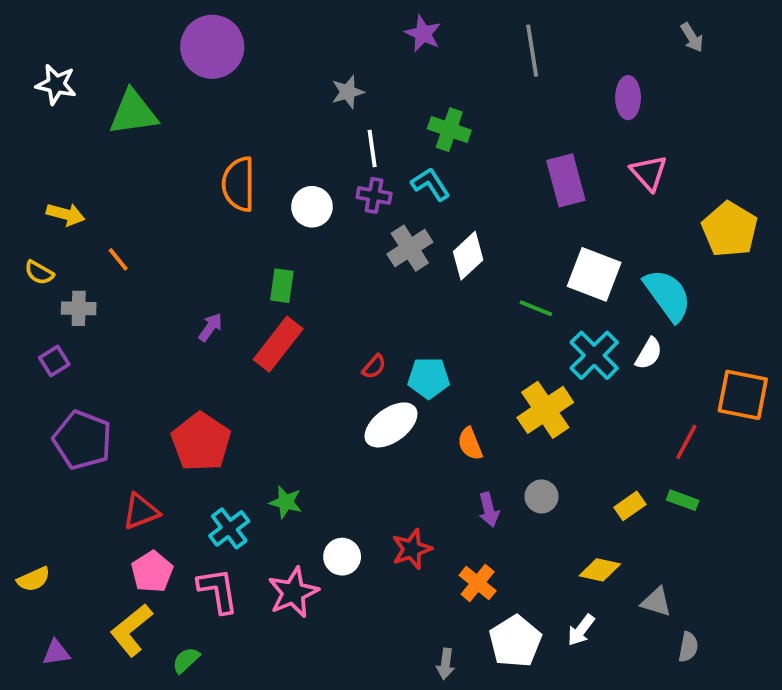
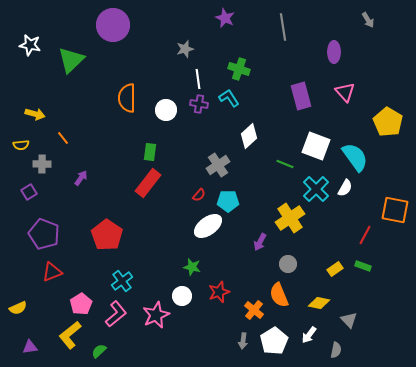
green triangle: (133, 113) -> (71, 60), turned -36
gray cross: (410, 248) -> (218, 165), moved
yellow semicircle: (39, 273) -> (21, 145), turned -35
purple arrow: (210, 327) -> (81, 178), moved
orange semicircle: (470, 444) -> (279, 295), moved, size x1.4
green star: (286, 502) -> (192, 267), moved
purple arrow: (489, 510) -> (260, 242), moved, turned 42
red triangle: (141, 512) -> (52, 272), moved
pink L-shape: (218, 591) -> (116, 314), turned 60
gray triangle: (656, 602) -> (349, 320), turned 30
gray semicircle: (688, 647) -> (336, 350), moved
gray arrow: (446, 664) -> (243, 341), moved

